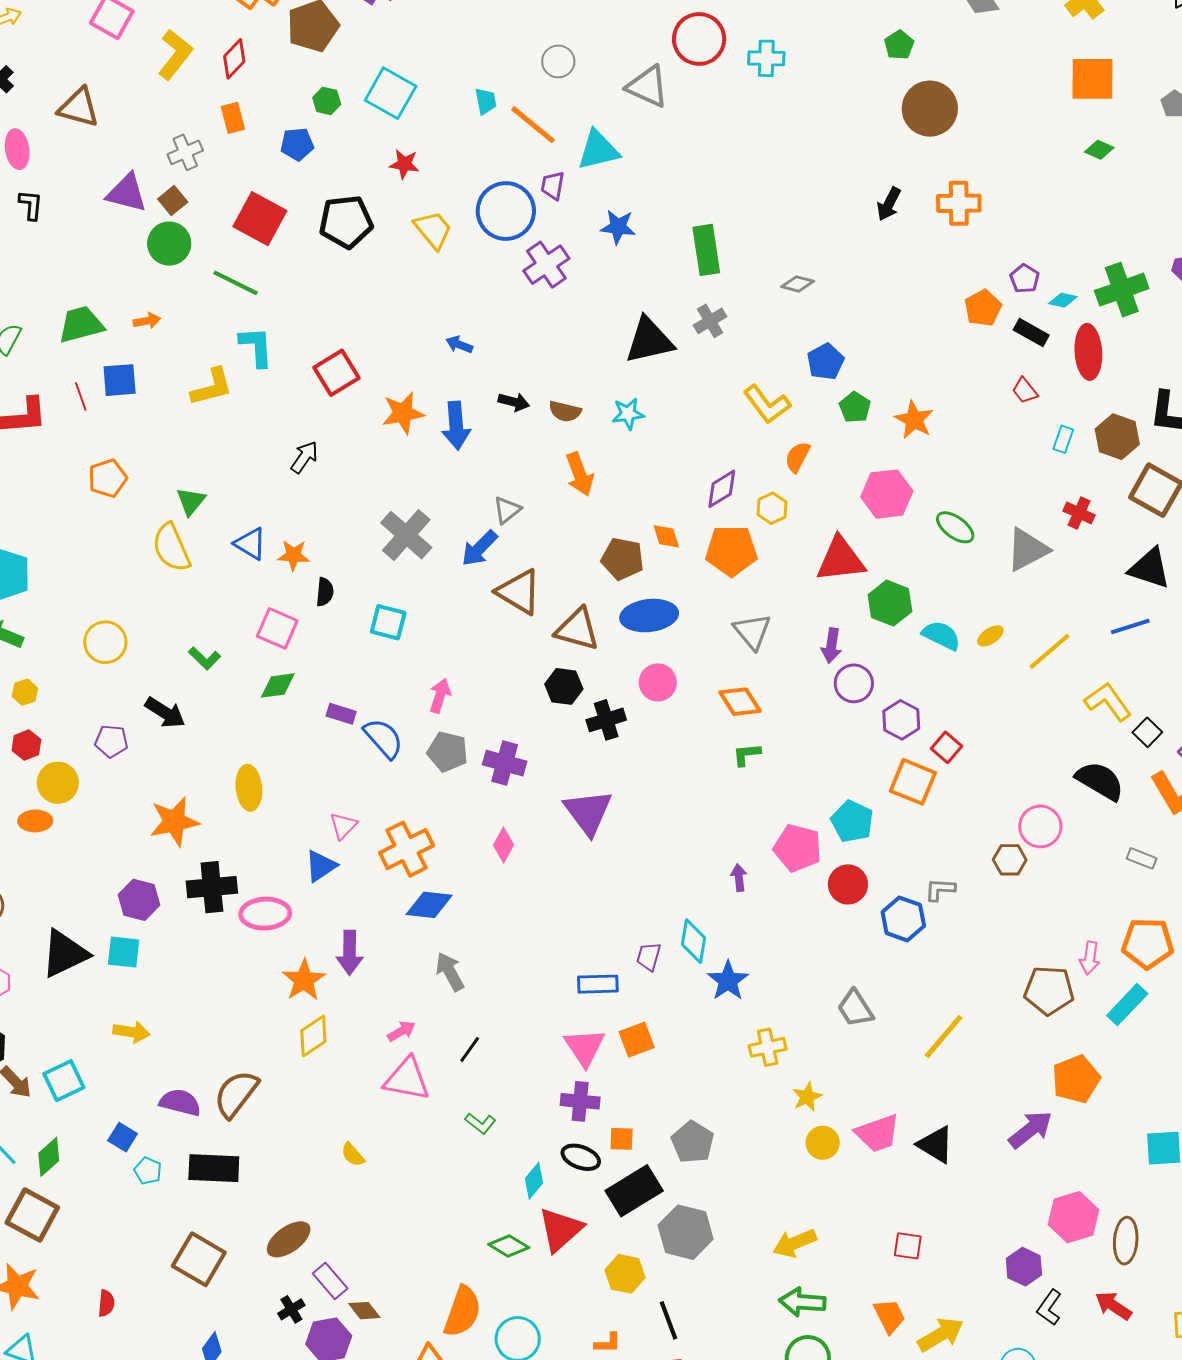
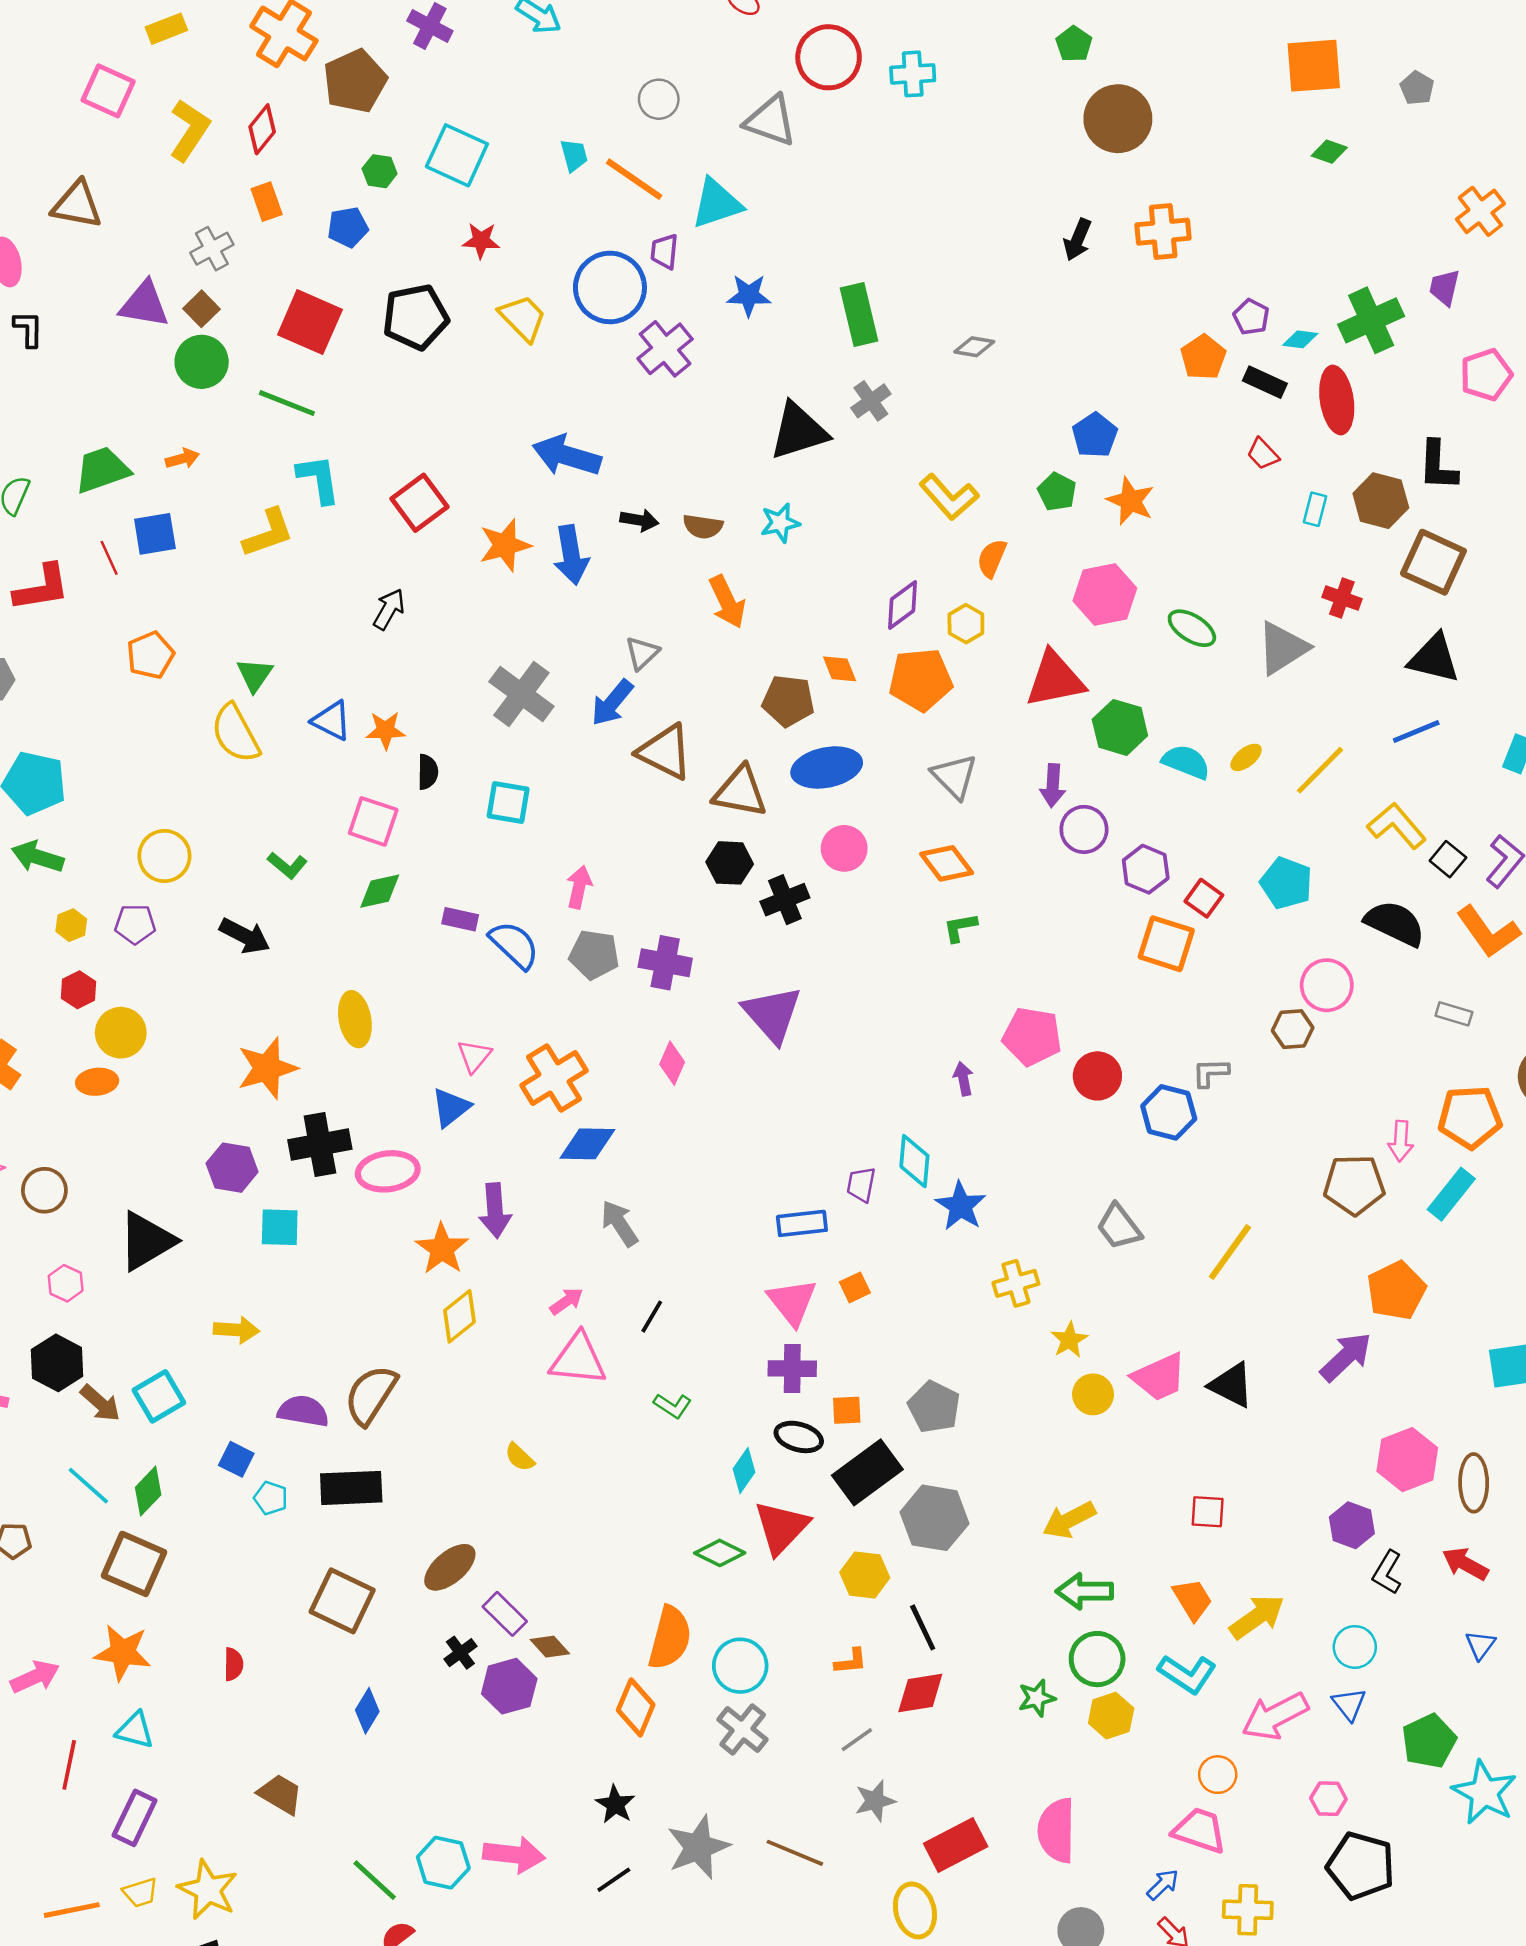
blue arrow: (459, 345) -> (567, 456), size x2.0
blue pentagon: (825, 362) -> (1095, 435), moved
purple pentagon: (111, 741) -> (135, 924), moved
cyan pentagon: (852, 821) -> (1286, 883), moved
cyan square: (124, 952) -> (280, 1227), moved
orange square: (637, 1040) -> (855, 1287), size x0.7

